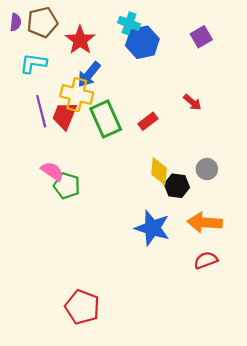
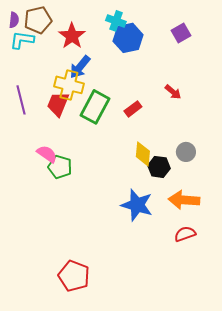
cyan L-shape: (33, 63) -> (22, 40), moved
purple line: (41, 111) -> (21, 100), moved
green rectangle: (106, 119) -> (95, 107), turned 52

